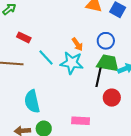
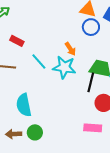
blue circle: (106, 41) -> (91, 27), moved
pink rectangle: (81, 121) -> (93, 128), moved

